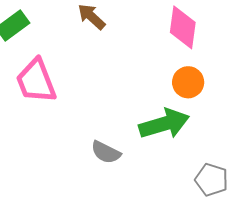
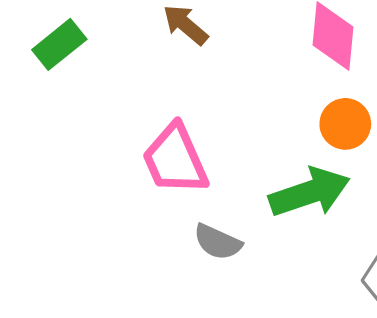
pink trapezoid: (36, 81) -> (175, 159), moved

